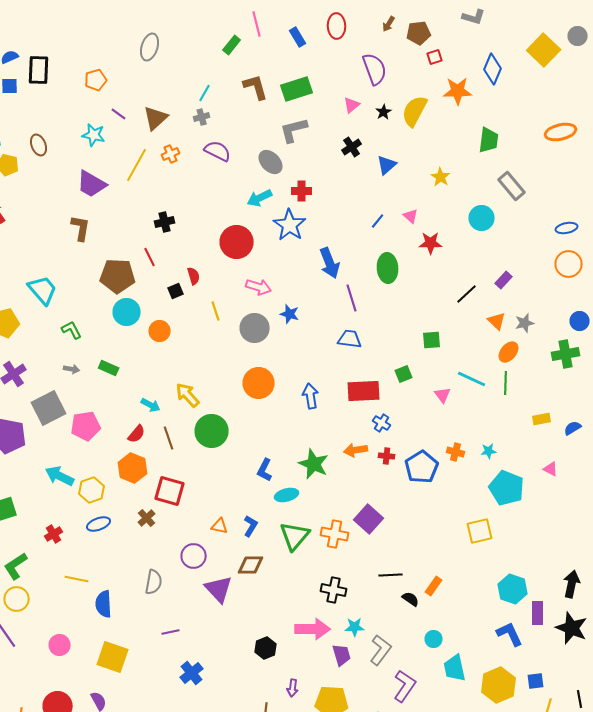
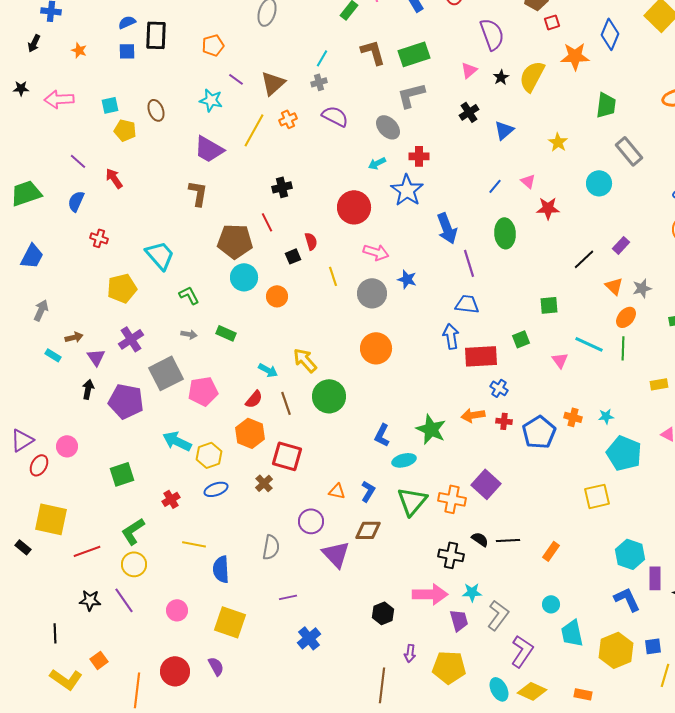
cyan arrow: (260, 198) -> (377, 163), size x0.7
blue arrow: (311, 396) -> (451, 336), moved
black semicircle: (411, 599) -> (480, 539), moved

